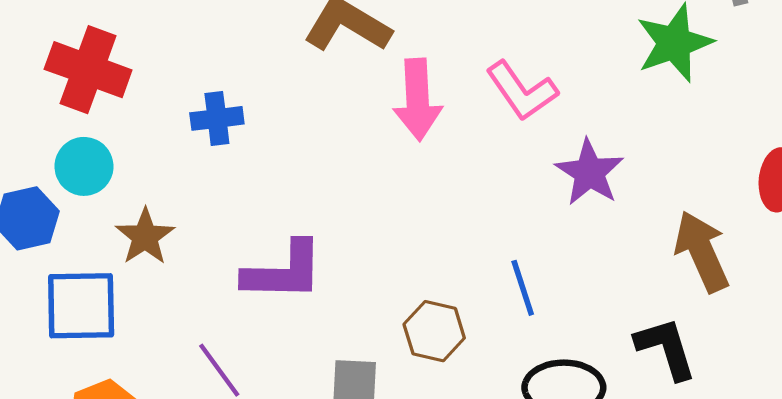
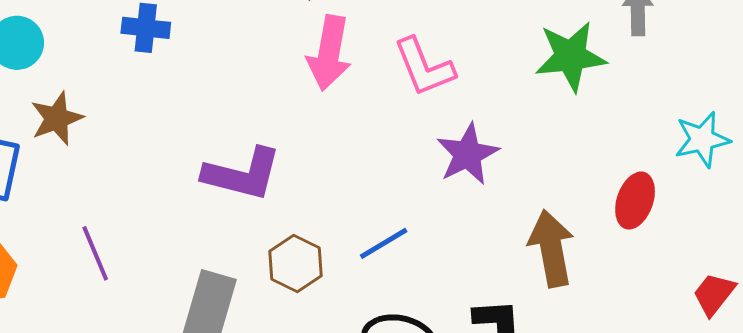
purple L-shape: (283, 271) -> (242, 174), moved
blue line: (523, 288) -> (384, 243), turned 64

